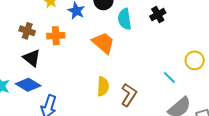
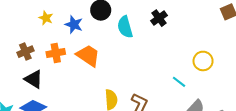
brown cross: (27, 31) -> (25, 52), turned -35
orange trapezoid: (103, 43) -> (88, 56), moved

